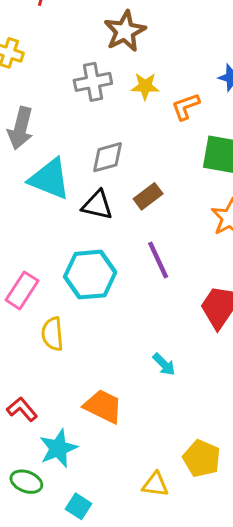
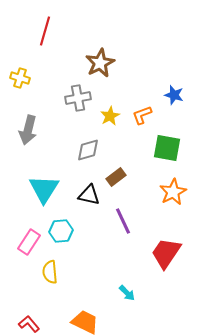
yellow star: (145, 86) -> (110, 116), moved, turned -30
cyan triangle: (50, 179) -> (44, 189), moved, turned 40
black triangle: (97, 205) -> (89, 195), moved
cyan hexagon: (90, 275) -> (61, 231), moved, size x0.7

